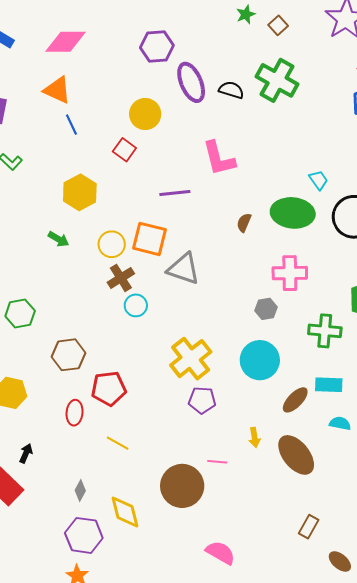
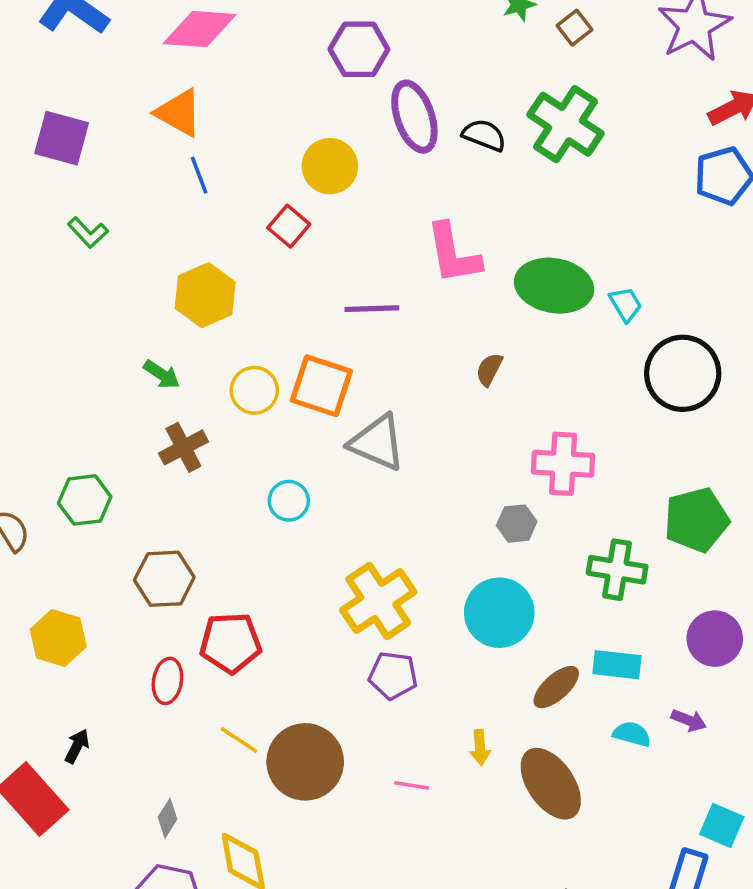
green ellipse: (293, 213) -> (554, 286), moved
brown cross: (121, 278) -> (183, 447), moved
brown circle: (182, 486) -> (305, 762), moved

